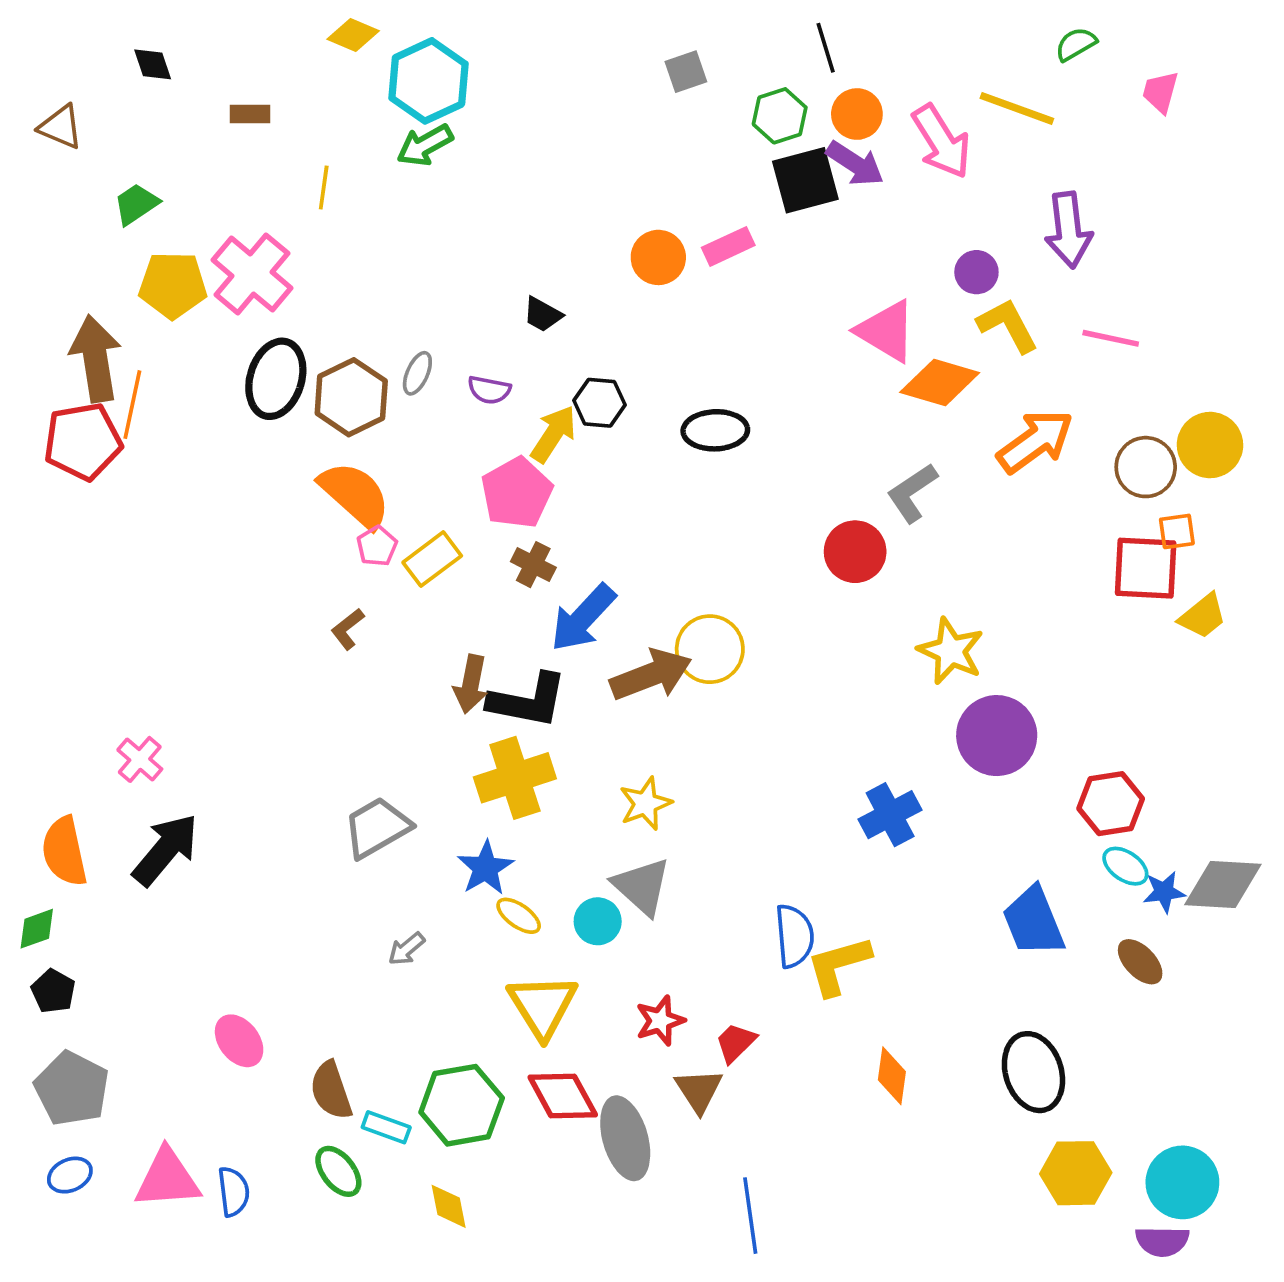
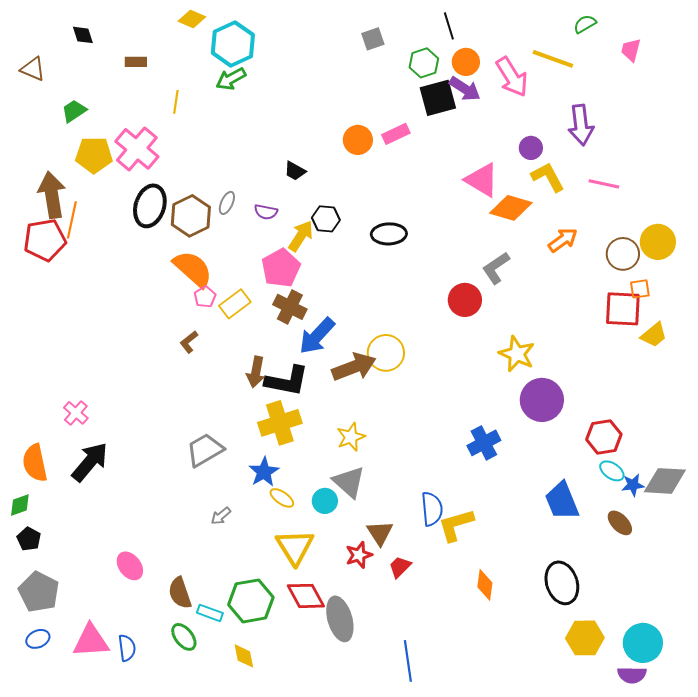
orange arrow: (1035, 441) -> (563, 240), size x0.7
brown cross: (533, 565) -> (290, 307), size x1.4
brown triangle: (699, 1090) -> (380, 533), moved

